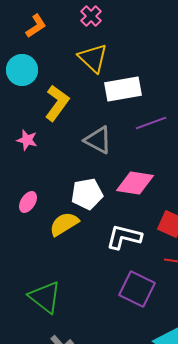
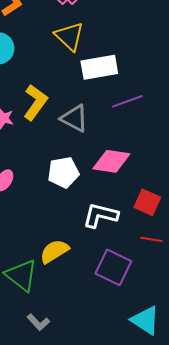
yellow L-shape: (57, 103) -> (35, 102), moved
yellow semicircle: (64, 224) -> (54, 251), moved

